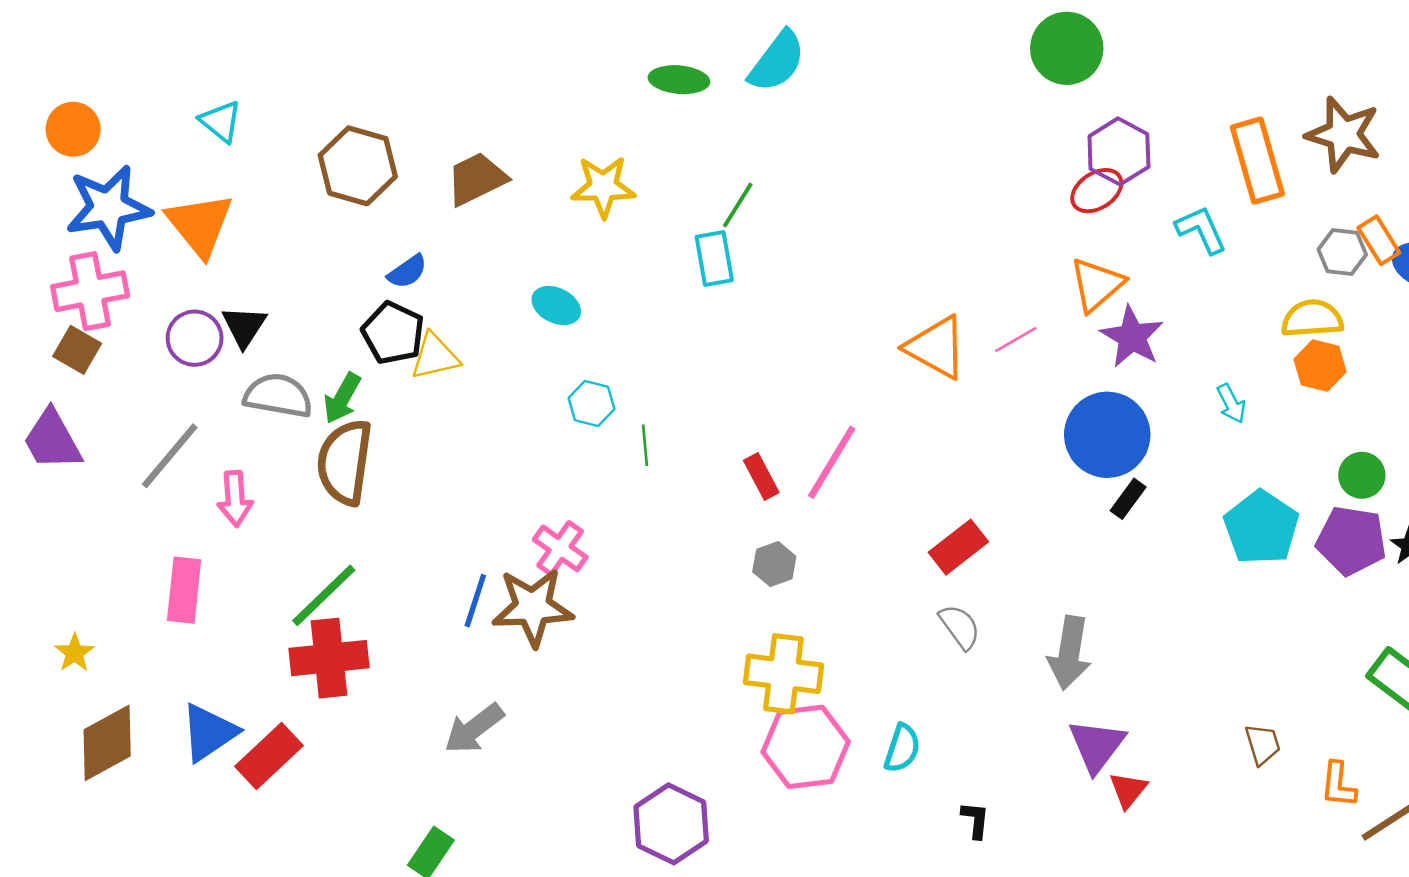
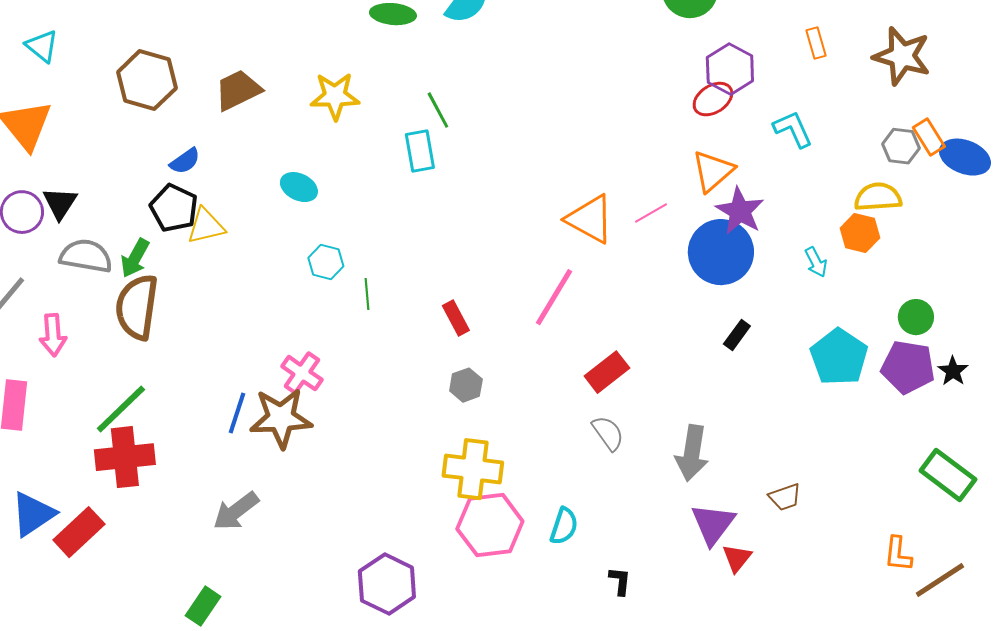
orange rectangle: (1257, 161) -> (816, 43), moved, size x0.5
green line: (738, 205) -> (438, 110), turned -60
orange hexagon: (1320, 366) -> (860, 233), moved
blue circle: (1107, 435) -> (721, 252), moved
pink line: (832, 462) -> (554, 297), moved
brown trapezoid: (1263, 744) -> (785, 497), moved, turned 88

